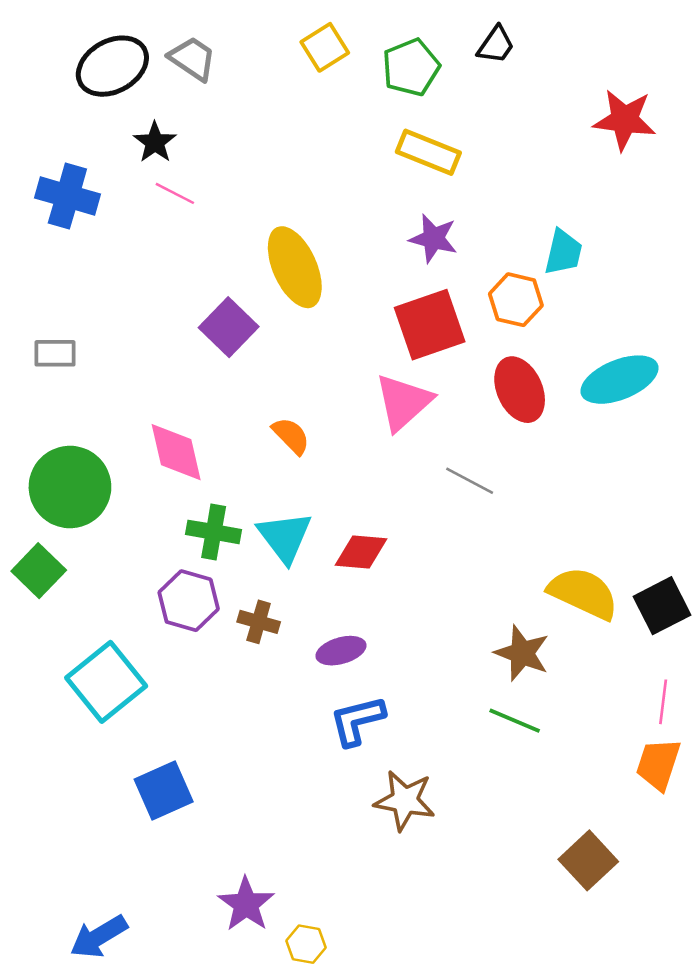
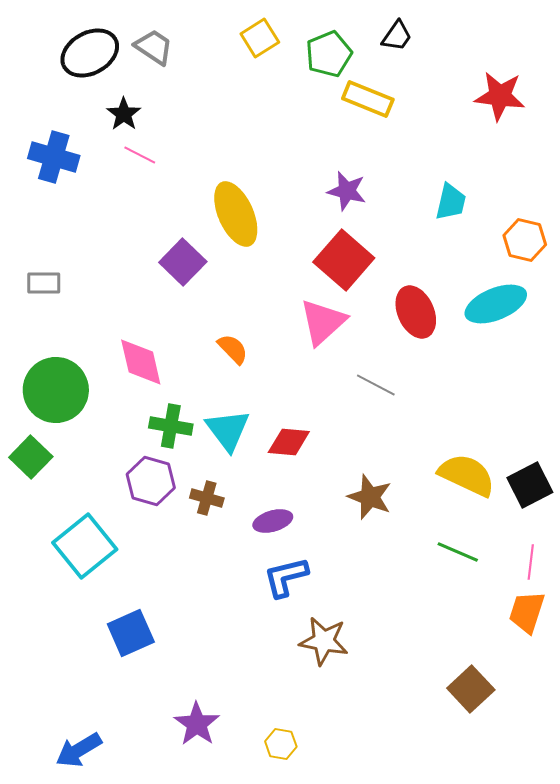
yellow rectangle: (428, 152) -> (368, 99), moved
orange hexagon: (516, 300) -> (525, 240), moved
red square: (430, 325) -> (344, 260), turned -30
brown star: (522, 653) -> (370, 497), moved
green line: (515, 721) -> (458, 552), moved
yellow hexagon: (306, 944) -> (281, 744), moved

